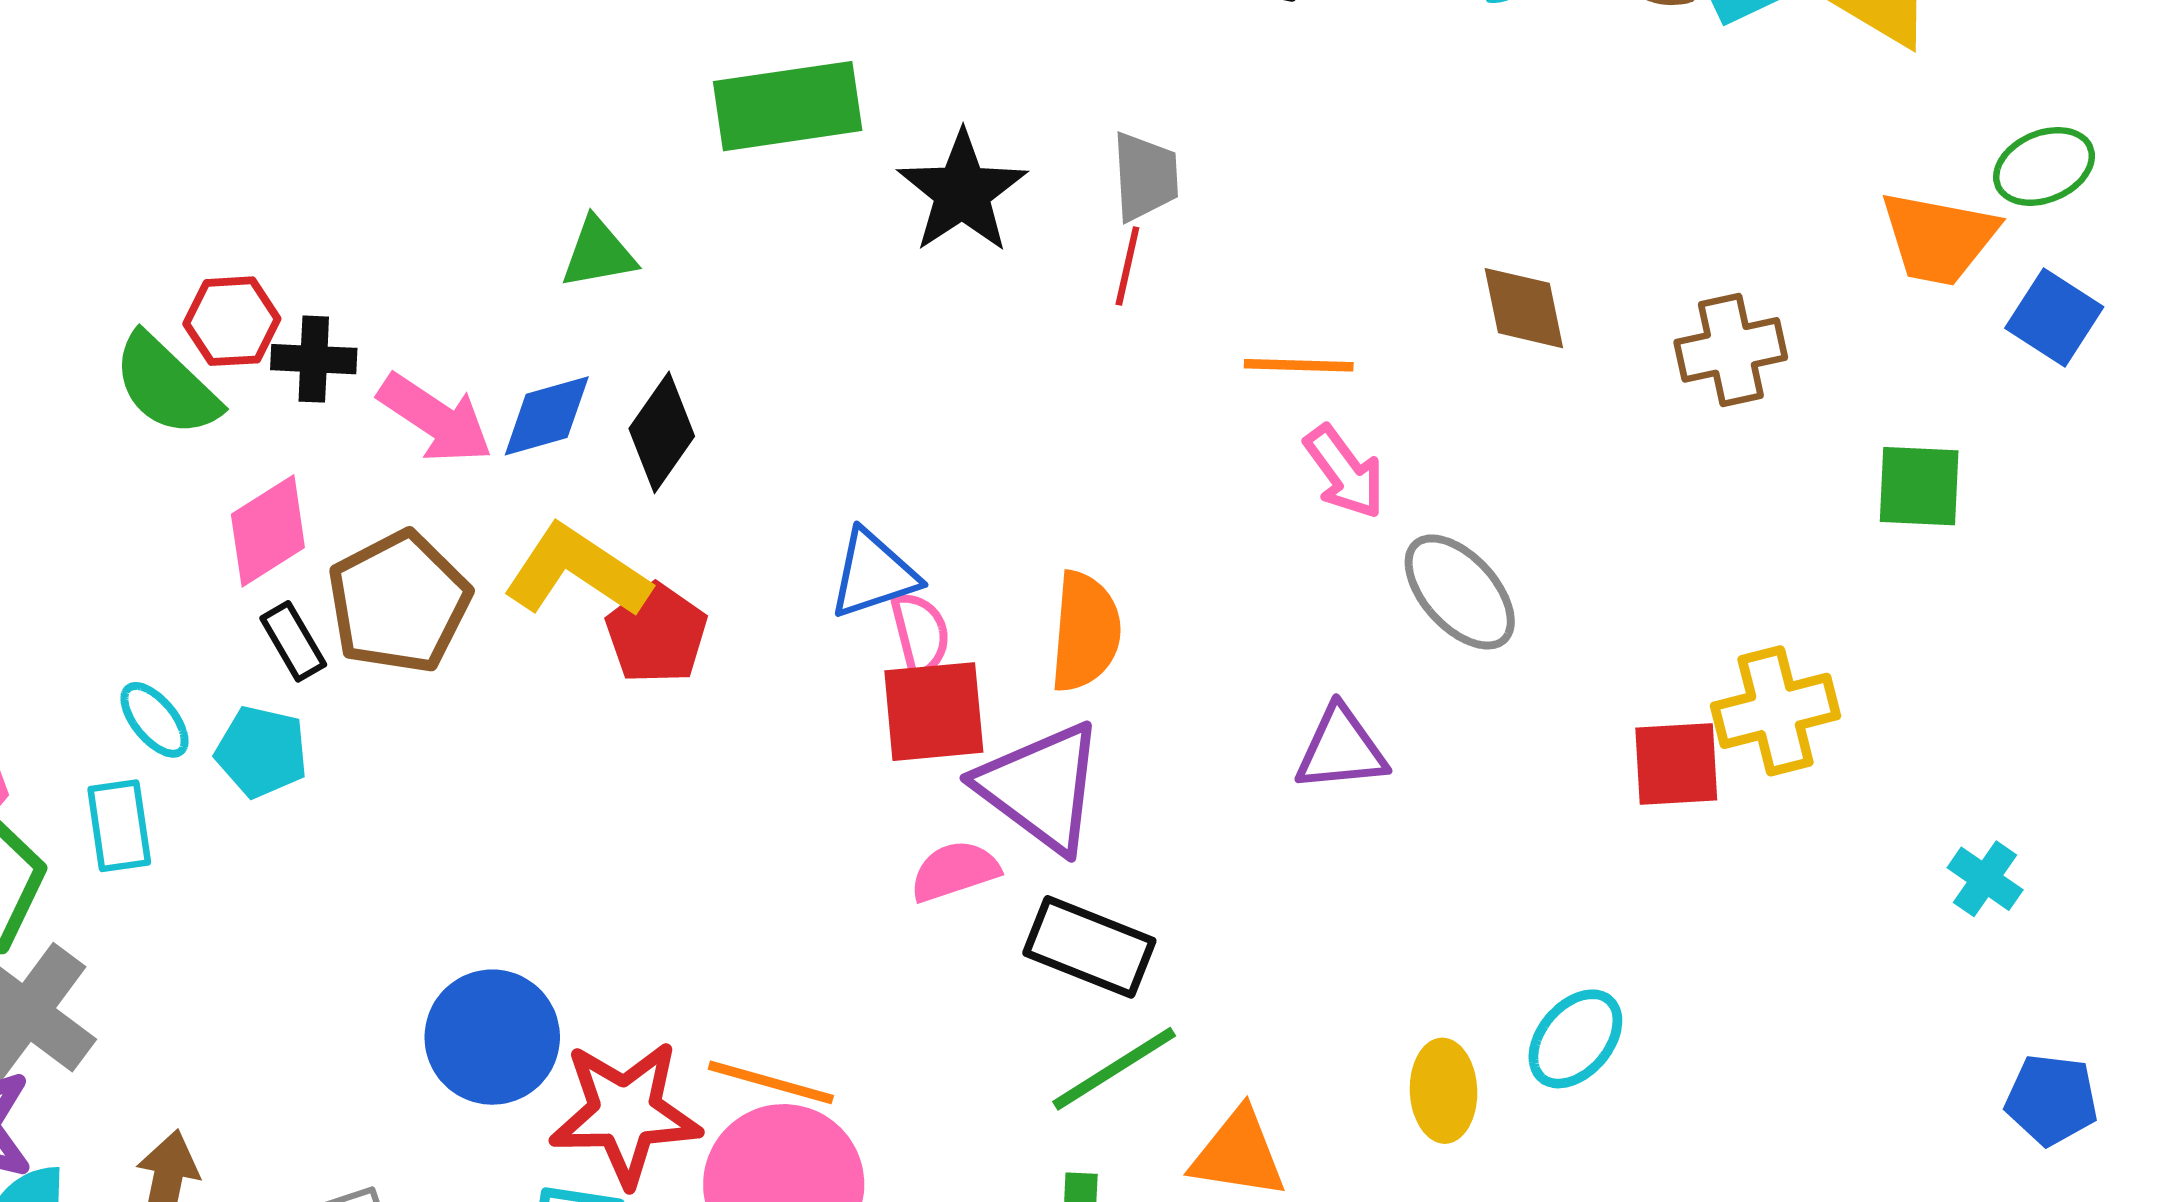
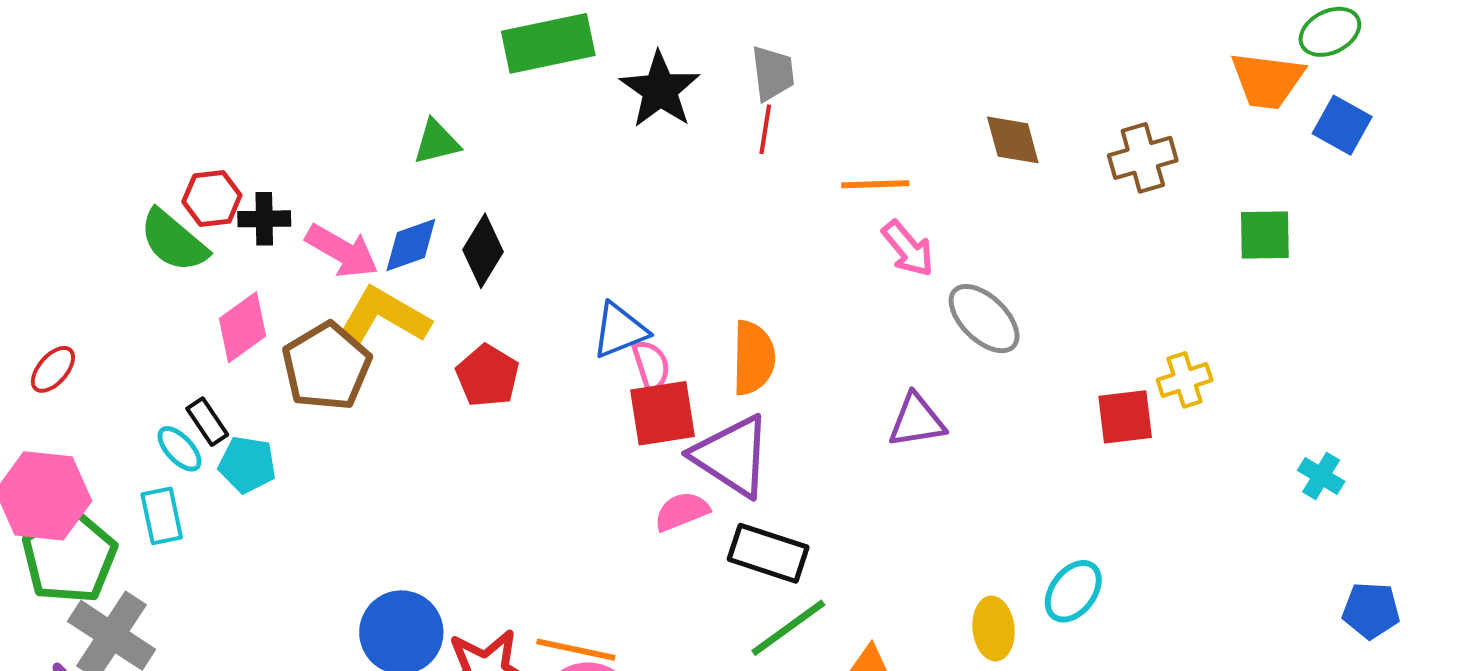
yellow L-shape: (577, 571) -> (385, 316), moved
black rectangle: (293, 641) -> (207, 422), moved
yellow cross: (1776, 711) -> (1185, 380), size x0.7

